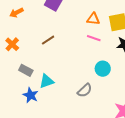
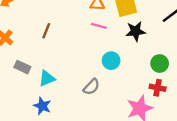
brown line: (48, 40) -> (46, 31), turned -32
blue star: (31, 95) -> (42, 106), moved

